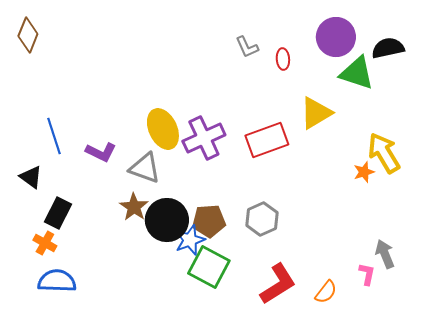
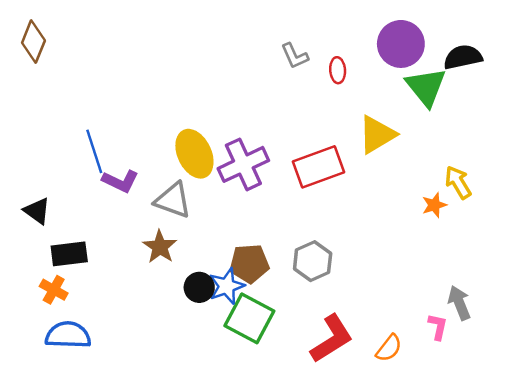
green triangle: (357, 73) -> (426, 87), turned 33
blue line: (54, 136) -> (94, 151), moved
yellow arrow: (384, 153) -> (458, 182), size x0.7
black rectangle: (58, 213) -> (69, 254), turned 56
black circle: (167, 220) -> (199, 287), moved, size x0.6

